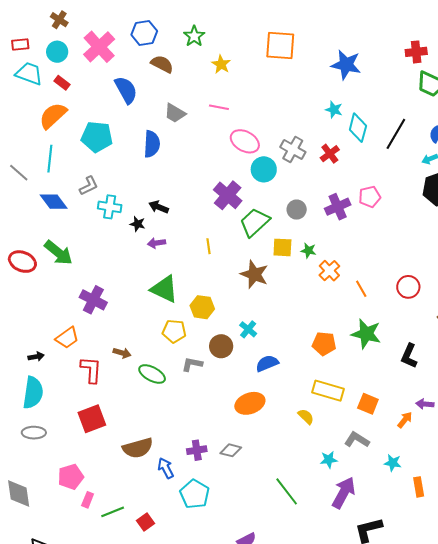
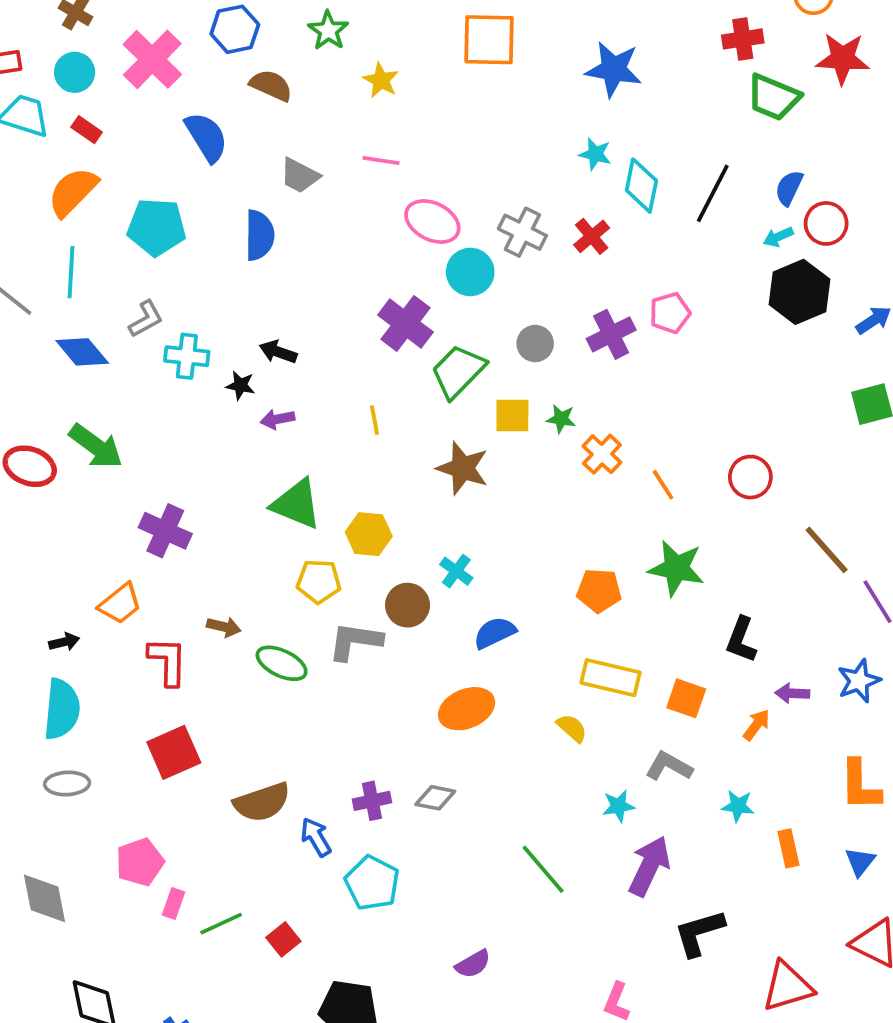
black L-shape: (409, 356) -> (741, 640), moved
gray L-shape: (192, 364) -> (355, 641), size x1.4

